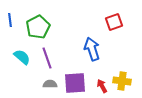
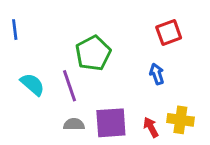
green pentagon: (38, 27) -> (93, 53), moved
blue arrow: (92, 49) -> (157, 74), moved, size x0.6

